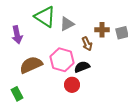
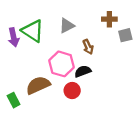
green triangle: (45, 17) -> (33, 31), moved
brown cross: (102, 30) -> (109, 19), moved
brown semicircle: (31, 65) -> (38, 85), moved

